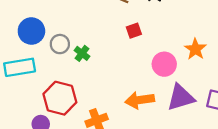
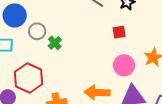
red square: (134, 31) -> (119, 32), moved

